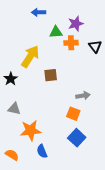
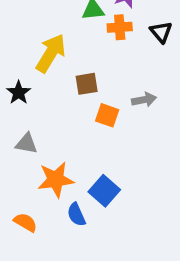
gray arrow: (83, 96) -> (144, 100), moved
orange square: (73, 114) -> (107, 115), moved
blue square: (77, 138) -> (104, 191), moved

